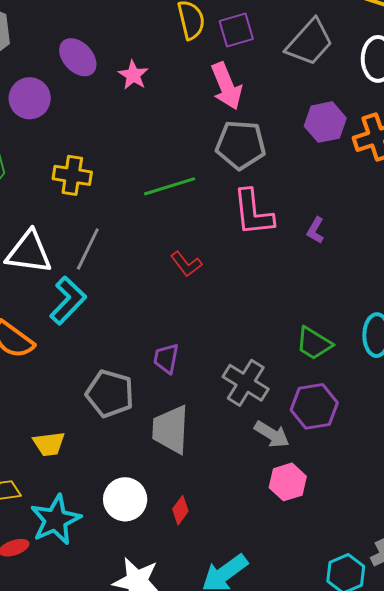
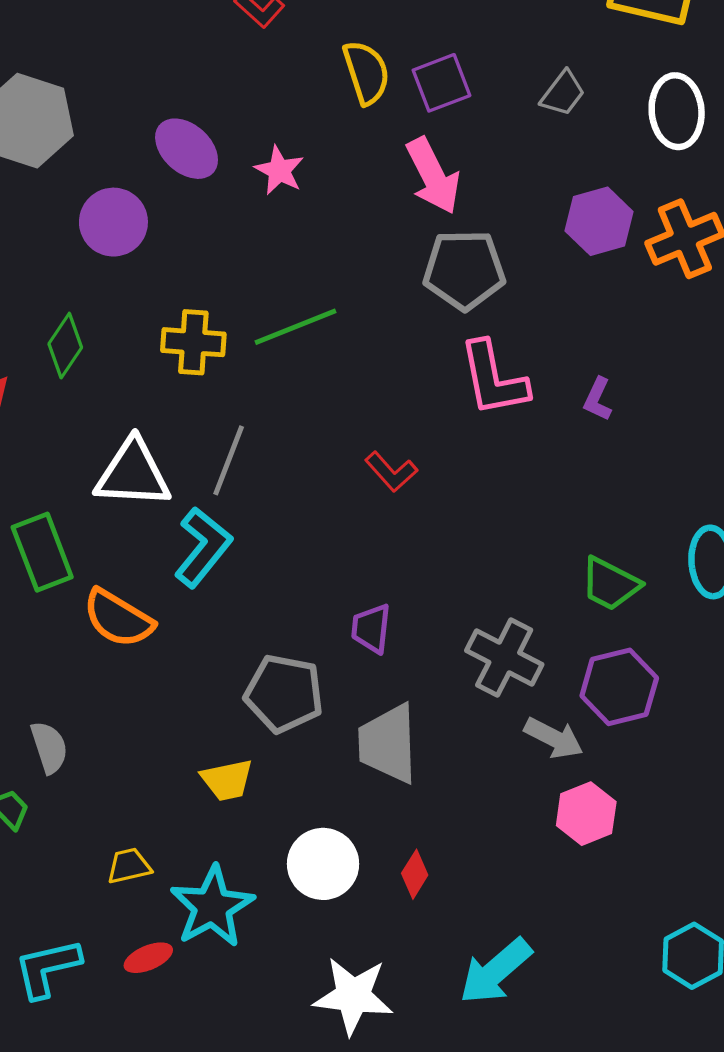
gray trapezoid: (310, 42) -> (563, 93), size x0.6
green line: (170, 186) -> (295, 327), moved
yellow trapezoid: (49, 444) -> (227, 780), moved

